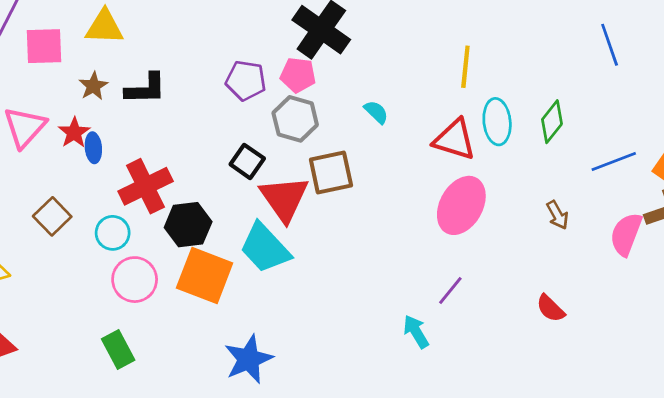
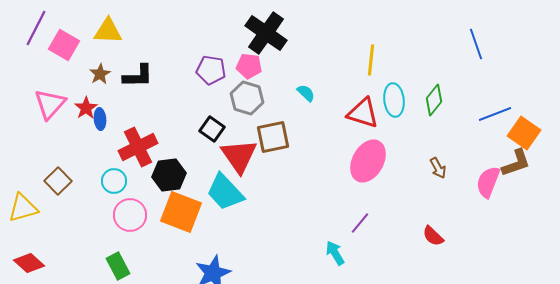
pink square: (44, 46) -> (64, 45), turned 32
blue line: (614, 161) -> (495, 114), moved
brown square: (52, 216) -> (58, 181), moved

